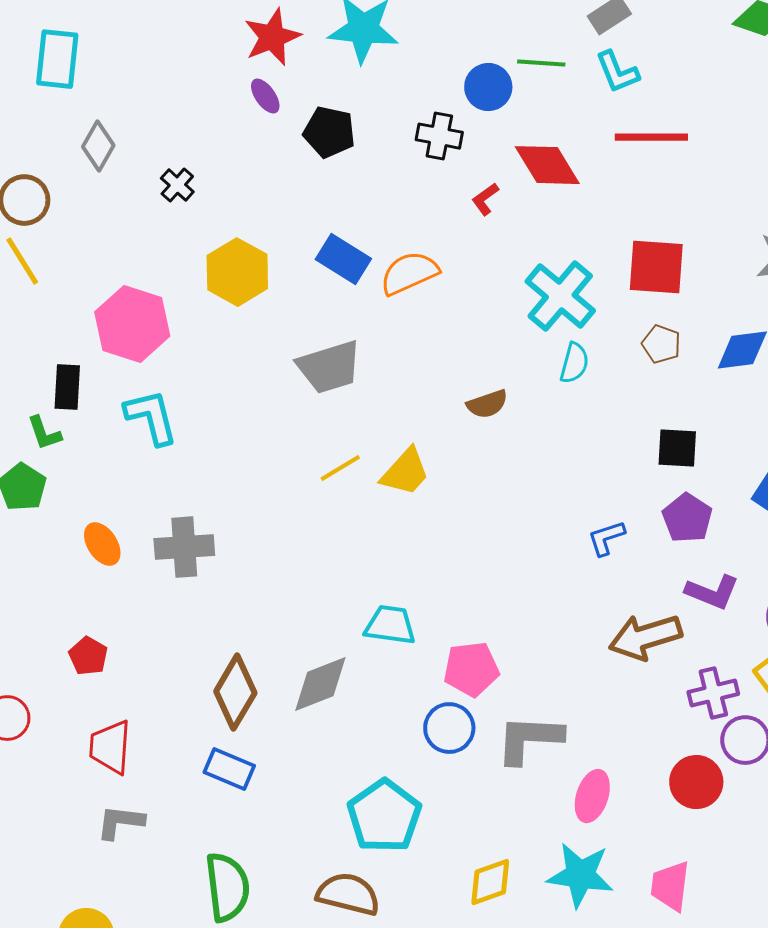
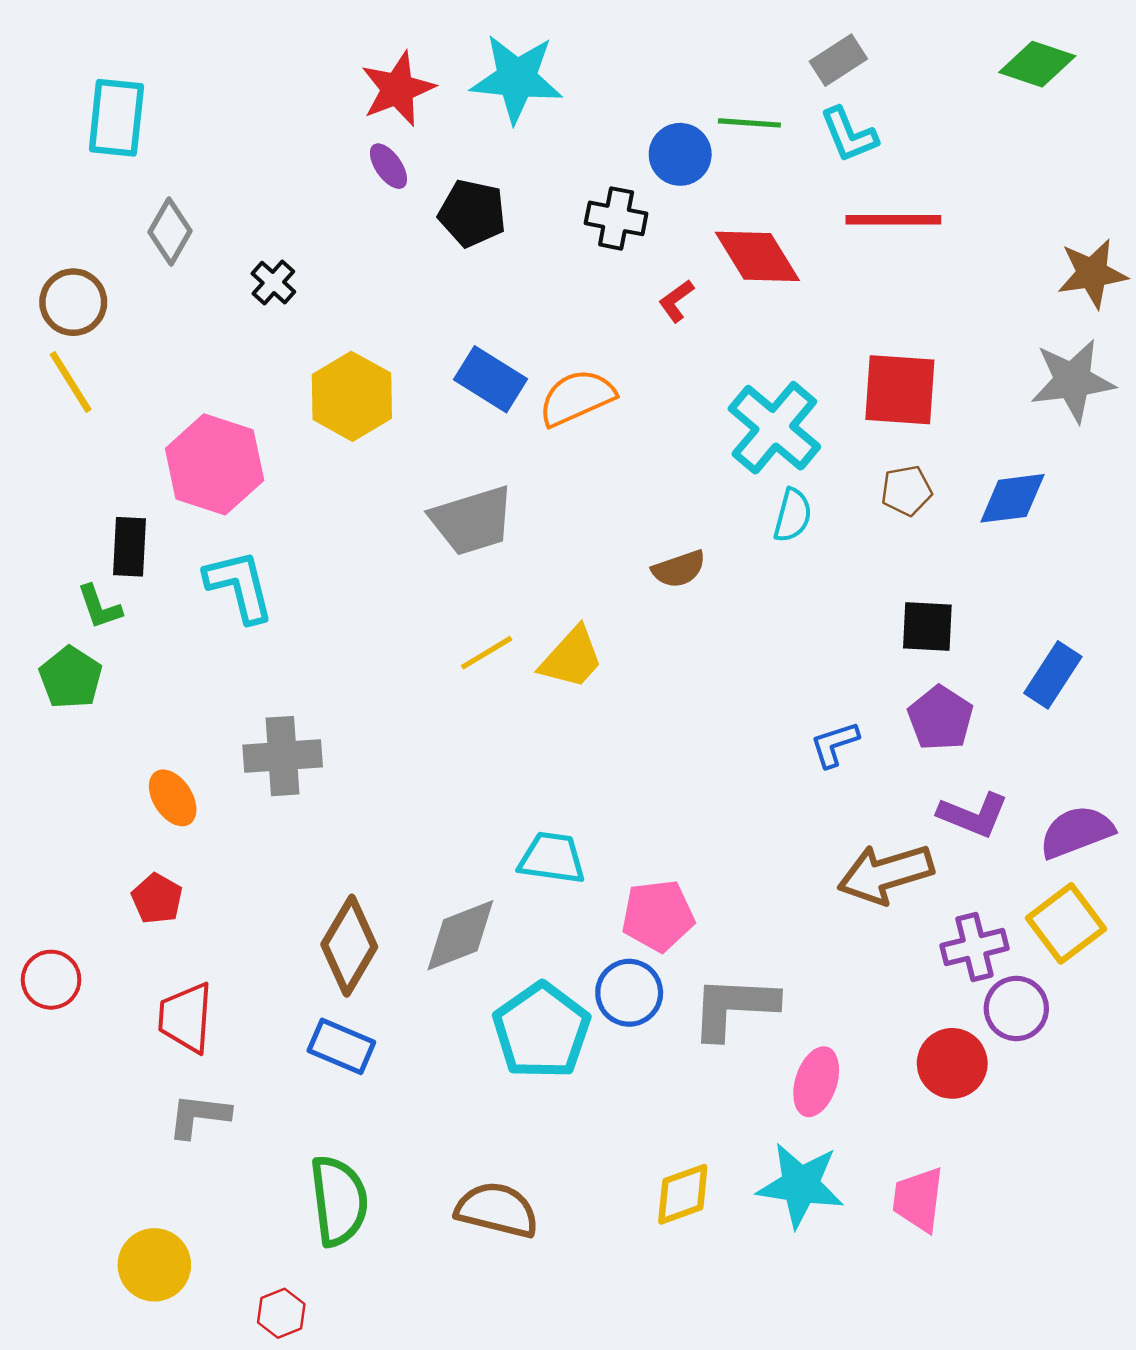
brown pentagon: (661, 344) -> (906, 490), turned -30
orange ellipse: (102, 544) -> (173, 798), moved
cyan pentagon: (384, 816) -> (542, 1031), moved

